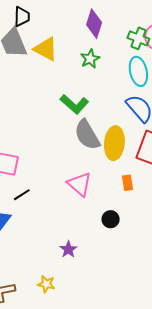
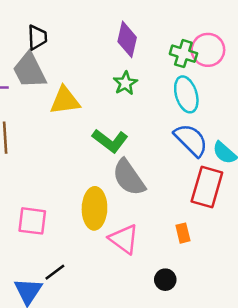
yellow triangle: (46, 49) -> (65, 101), moved, turned -32
yellow ellipse: (114, 143) -> (94, 208), moved
black line: (22, 195) -> (55, 272), moved

